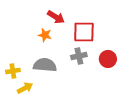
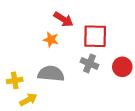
gray cross: (79, 56) -> (89, 63), turned 35

